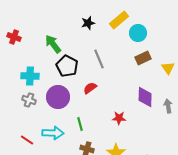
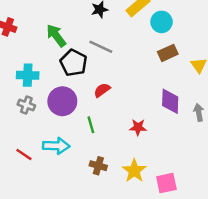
gray line: (99, 59) -> (101, 47), moved, turned -42
green line: (80, 124) -> (91, 125), moved

